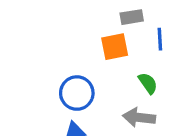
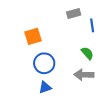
orange square: (115, 47) -> (33, 36), moved

